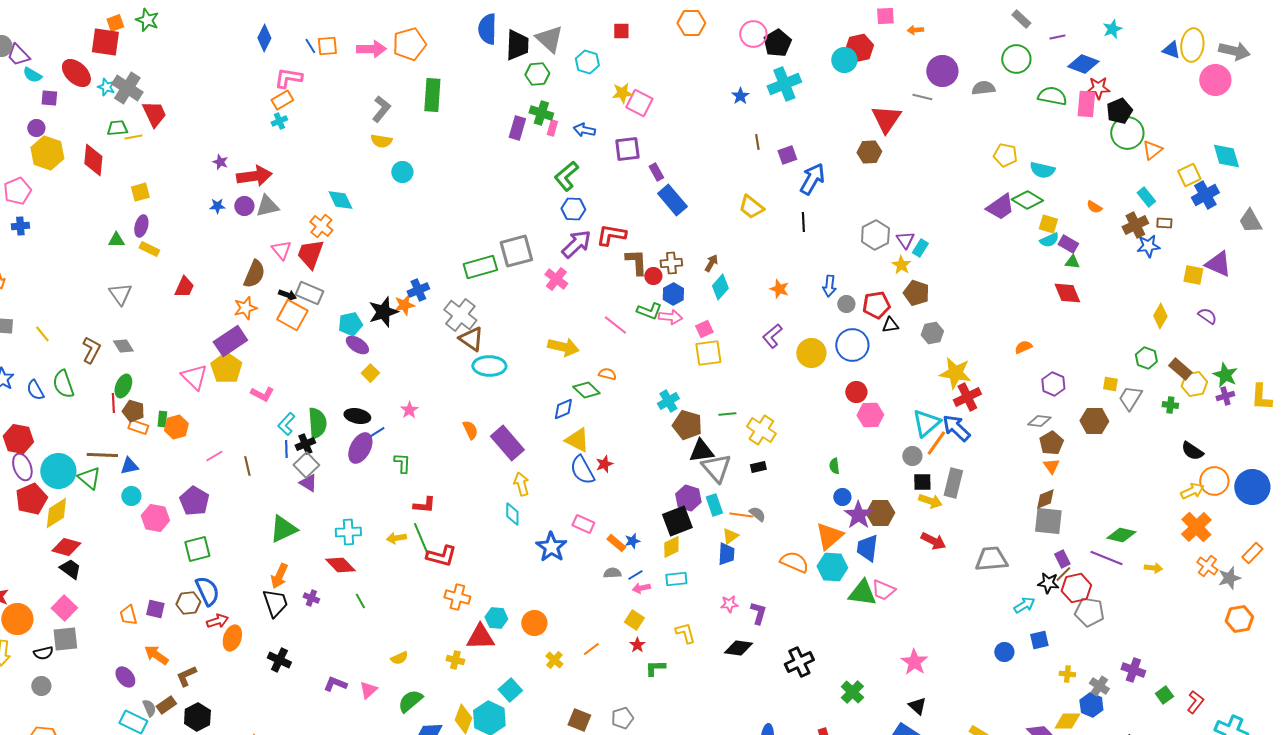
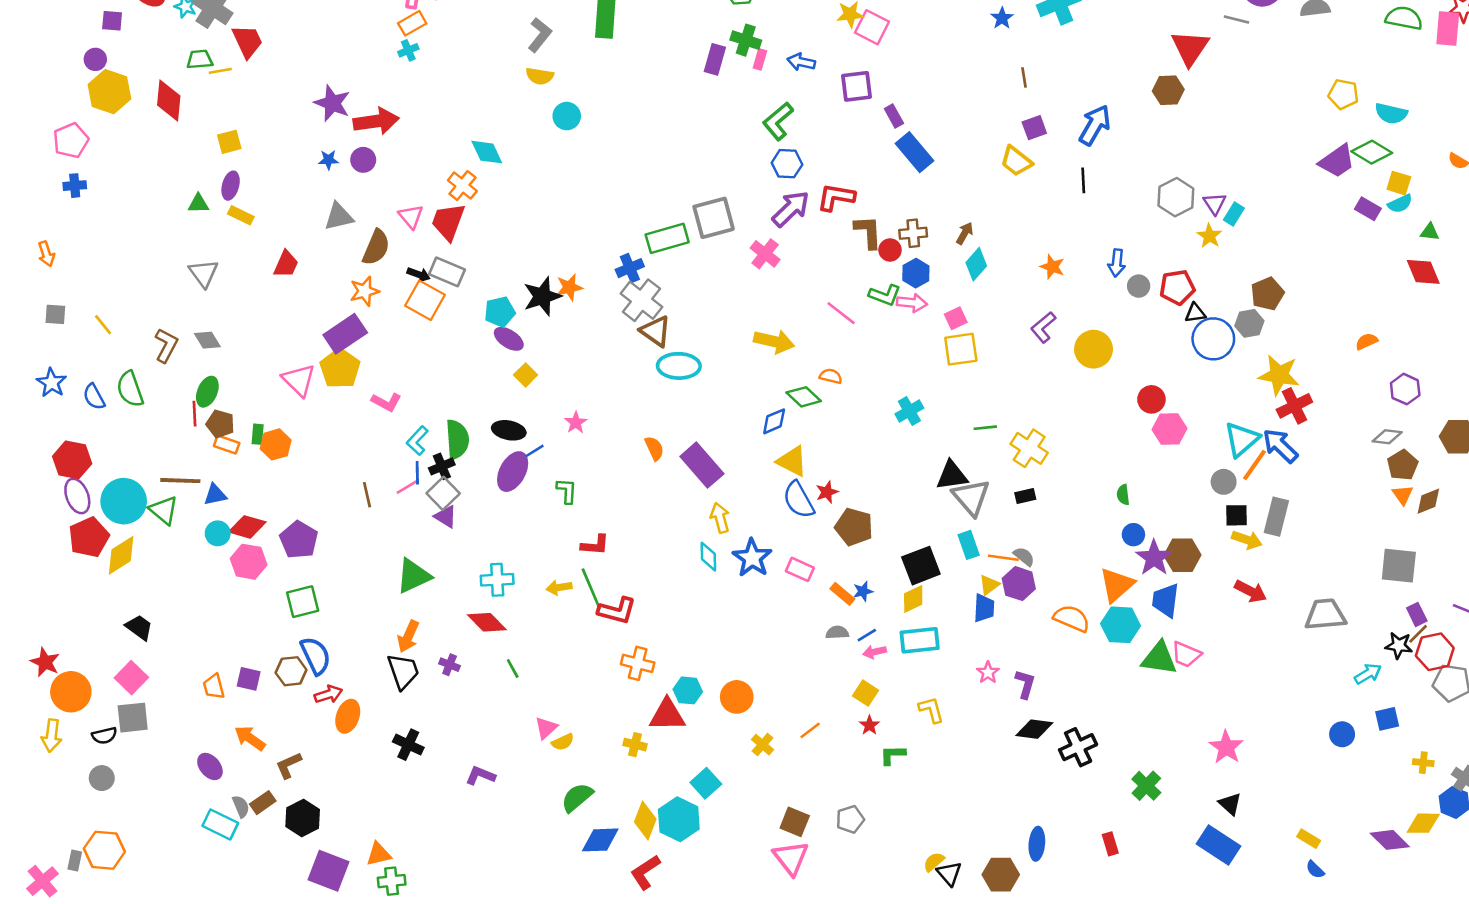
purple square: (787, 155) -> (1034, 128), moved
purple star: (220, 162) -> (332, 103), size x1.8
gray triangle: (267, 206) -> (339, 217), moved
purple rectangle: (1068, 244) -> (1368, 209), moved
blue cross: (418, 290) -> (630, 268), moved
brown pentagon: (916, 293) -> (1267, 294), moved, turned 30
blue circle: (852, 345) -> (1213, 339), moved
brown pentagon: (687, 425) -> (854, 527), moved
pink line: (214, 456) -> (407, 487), moved
purple hexagon: (688, 498) -> (1019, 584), moved
brown diamond: (1045, 499) -> (1428, 501), moved
red diamond: (66, 547) -> (247, 527), moved
blue star: (551, 547) -> (752, 558), moved
cyan rectangle: (676, 579) -> (920, 640), size x1.4
pink star: (729, 604) -> (988, 672), turned -30
black diamond: (738, 648) -> (1034, 729), moved
pink triangle: (368, 690) -> (546, 728), moved

